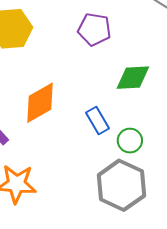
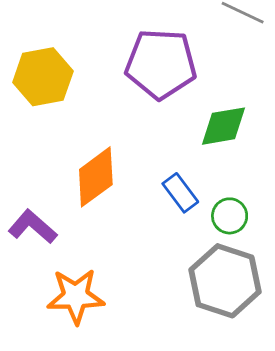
purple pentagon: (94, 29) -> (161, 64), size x1.5

